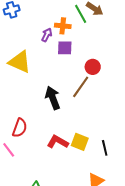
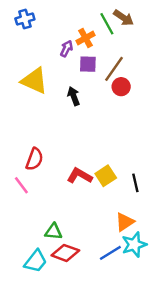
orange cross: (63, 26) -> (85, 38), turned -35
brown line: (81, 87) -> (114, 69), moved
black arrow: (53, 98) -> (74, 96), moved, size x0.7
yellow square: (80, 142) -> (106, 176), turned 36

